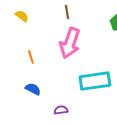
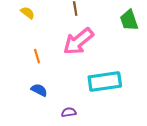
pink arrow: (70, 43) -> (78, 41), turned 32

